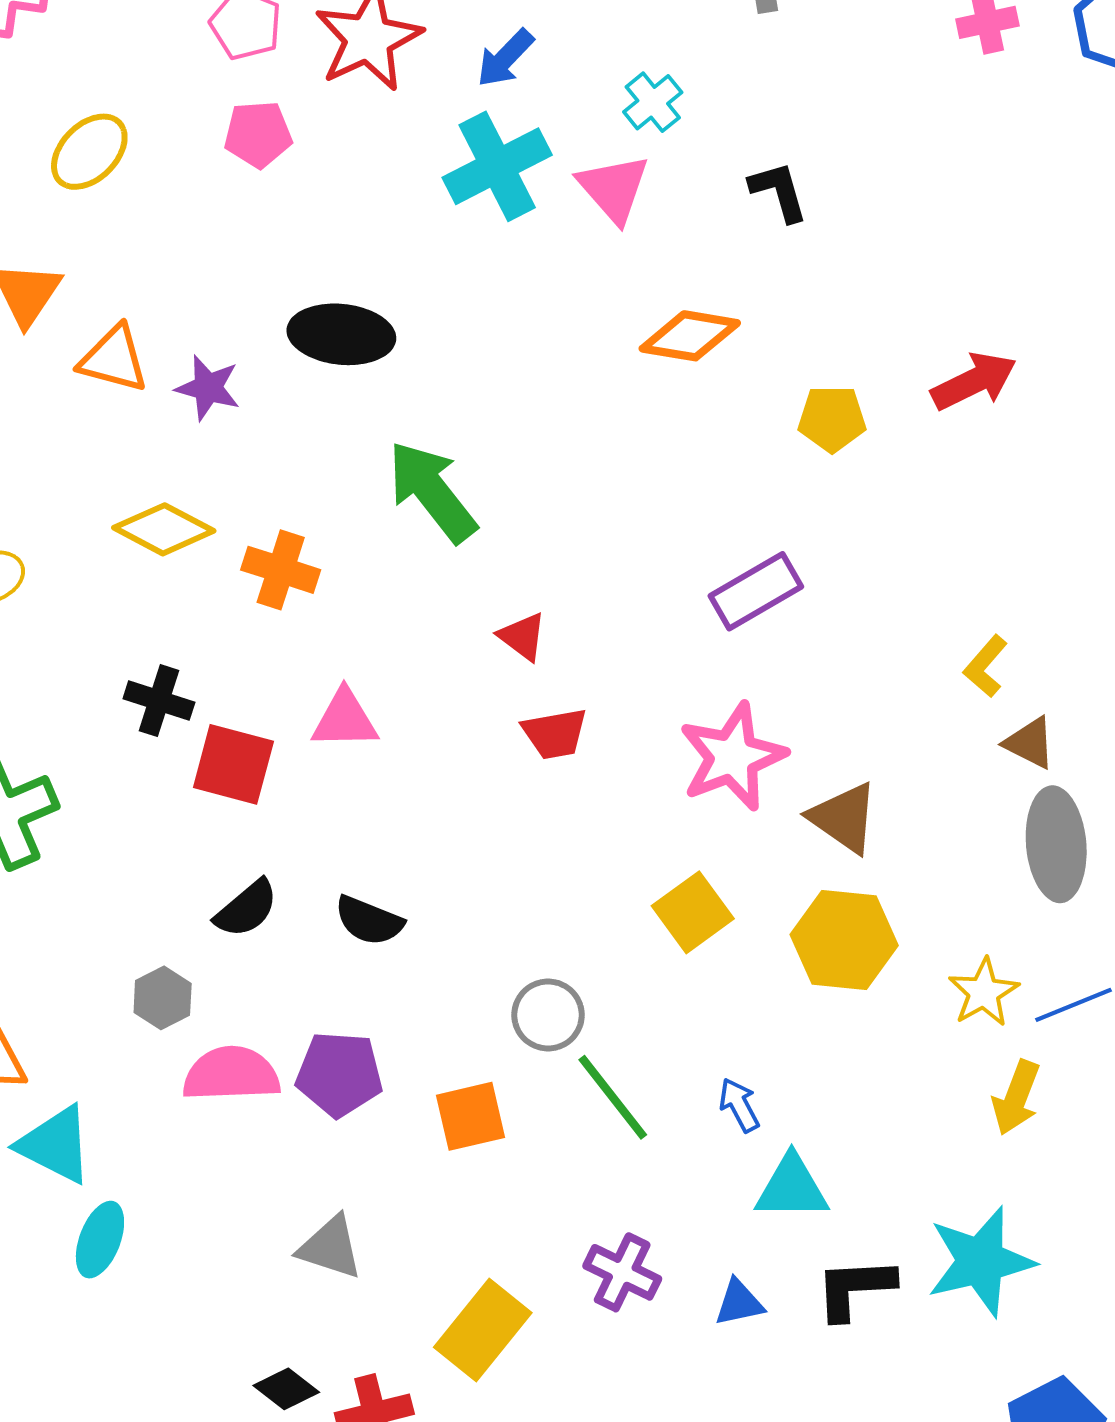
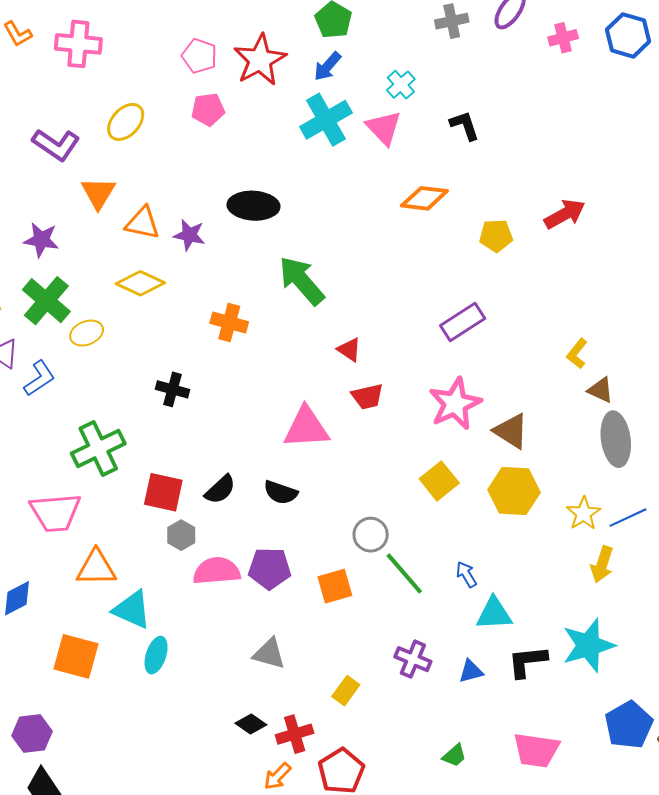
yellow diamond: (164, 529) -> (140, 283), moved
pink triangle: (345, 719) -> (306, 428), moved, size x1.4
red square: (233, 764) -> (163, 492), moved
yellow rectangle: (483, 1330) -> (346, 691), size x0.6

